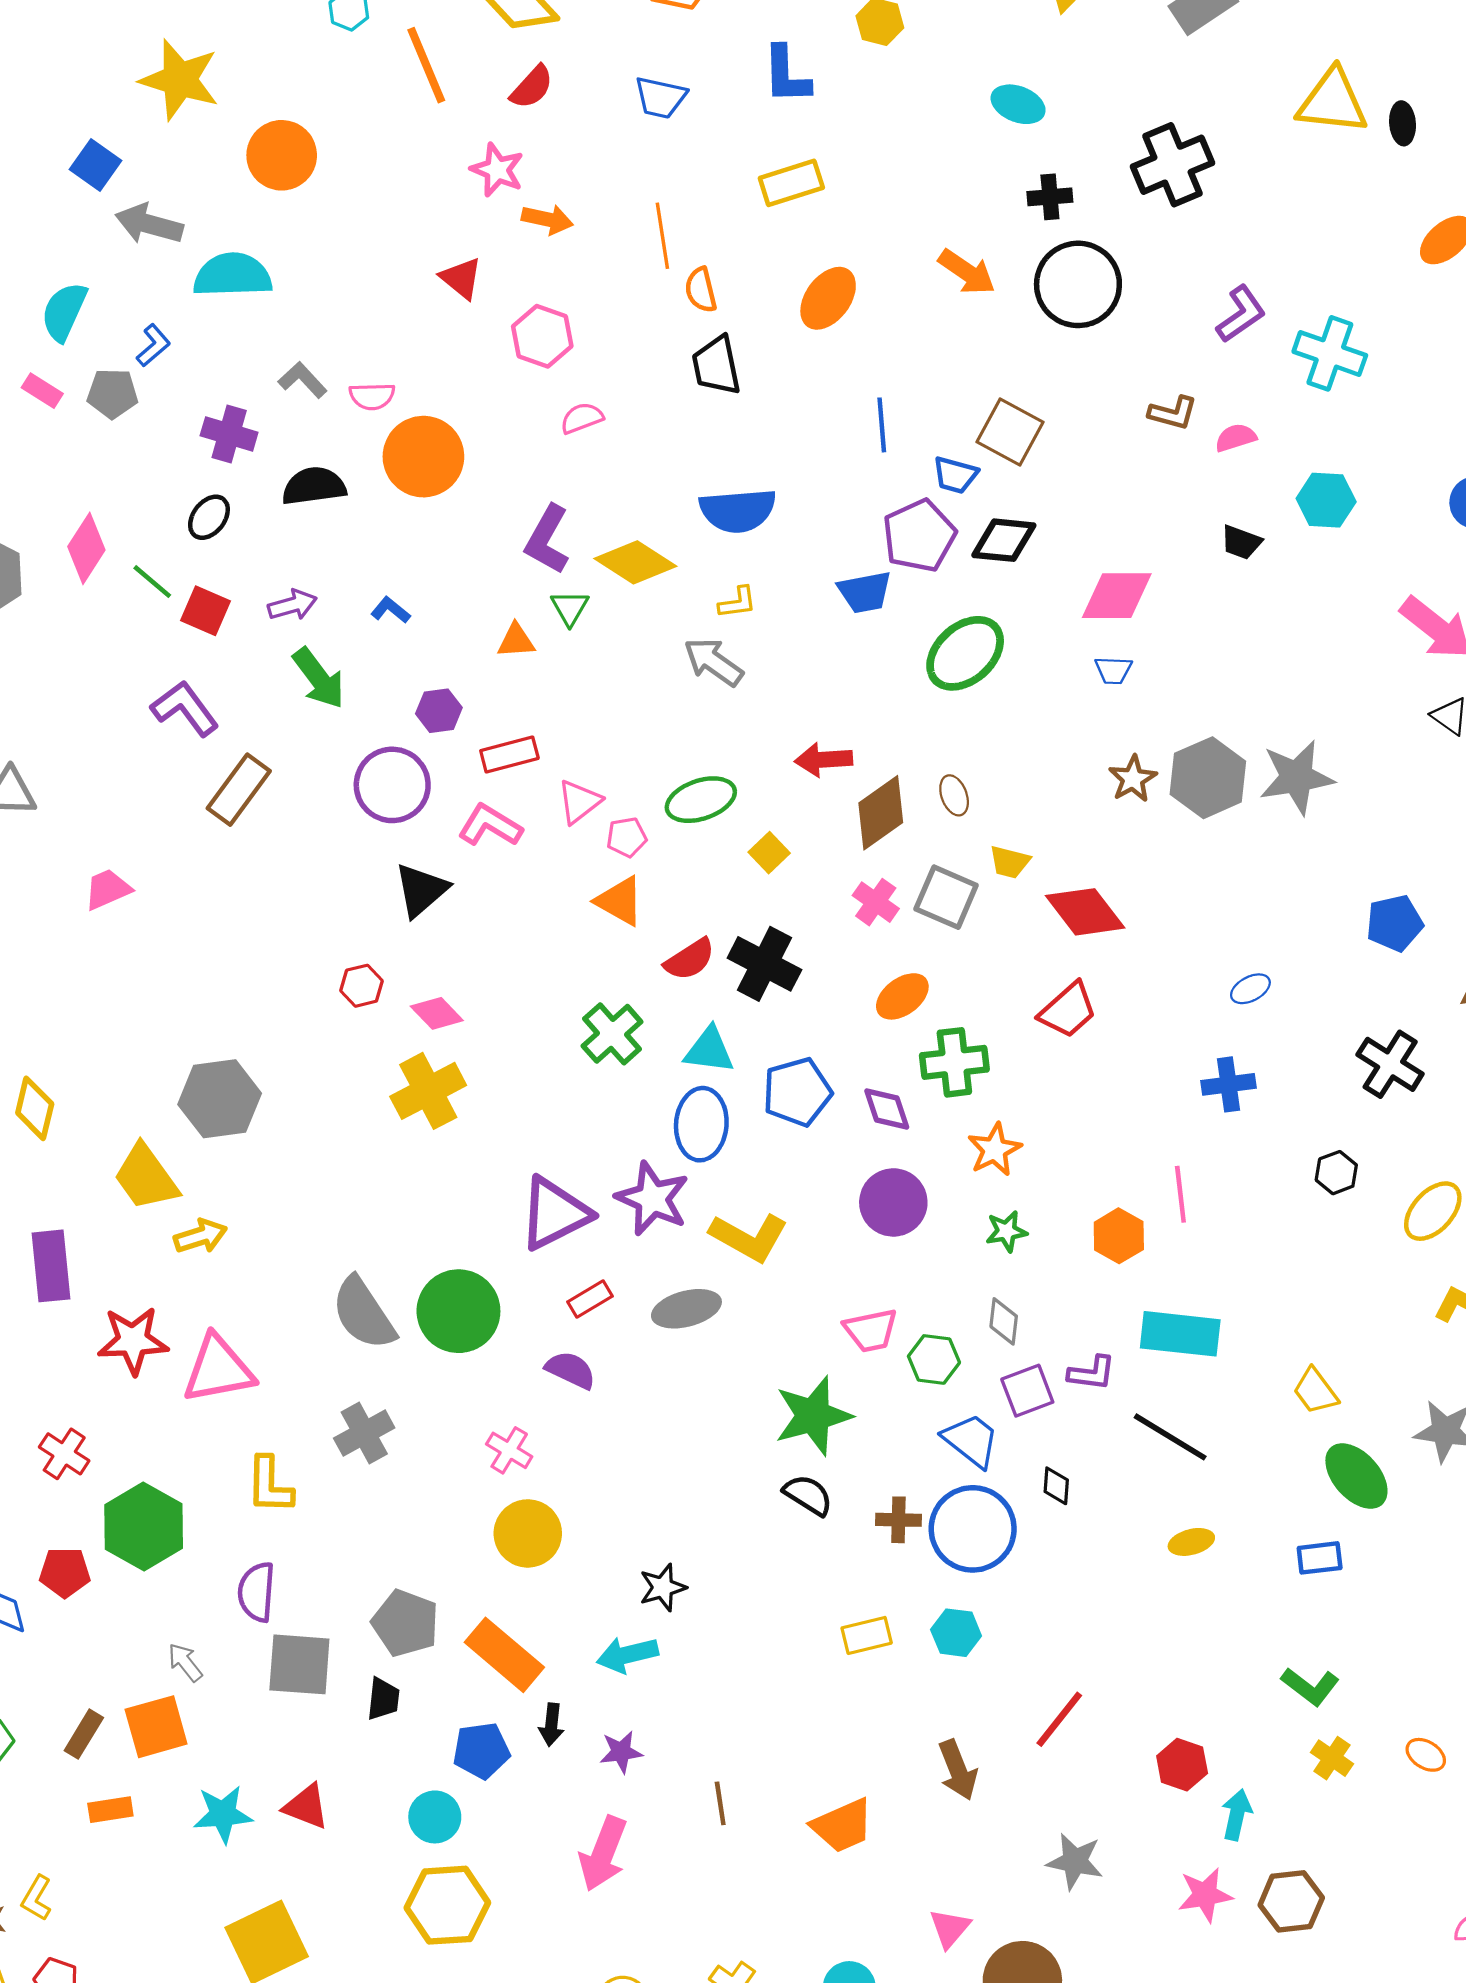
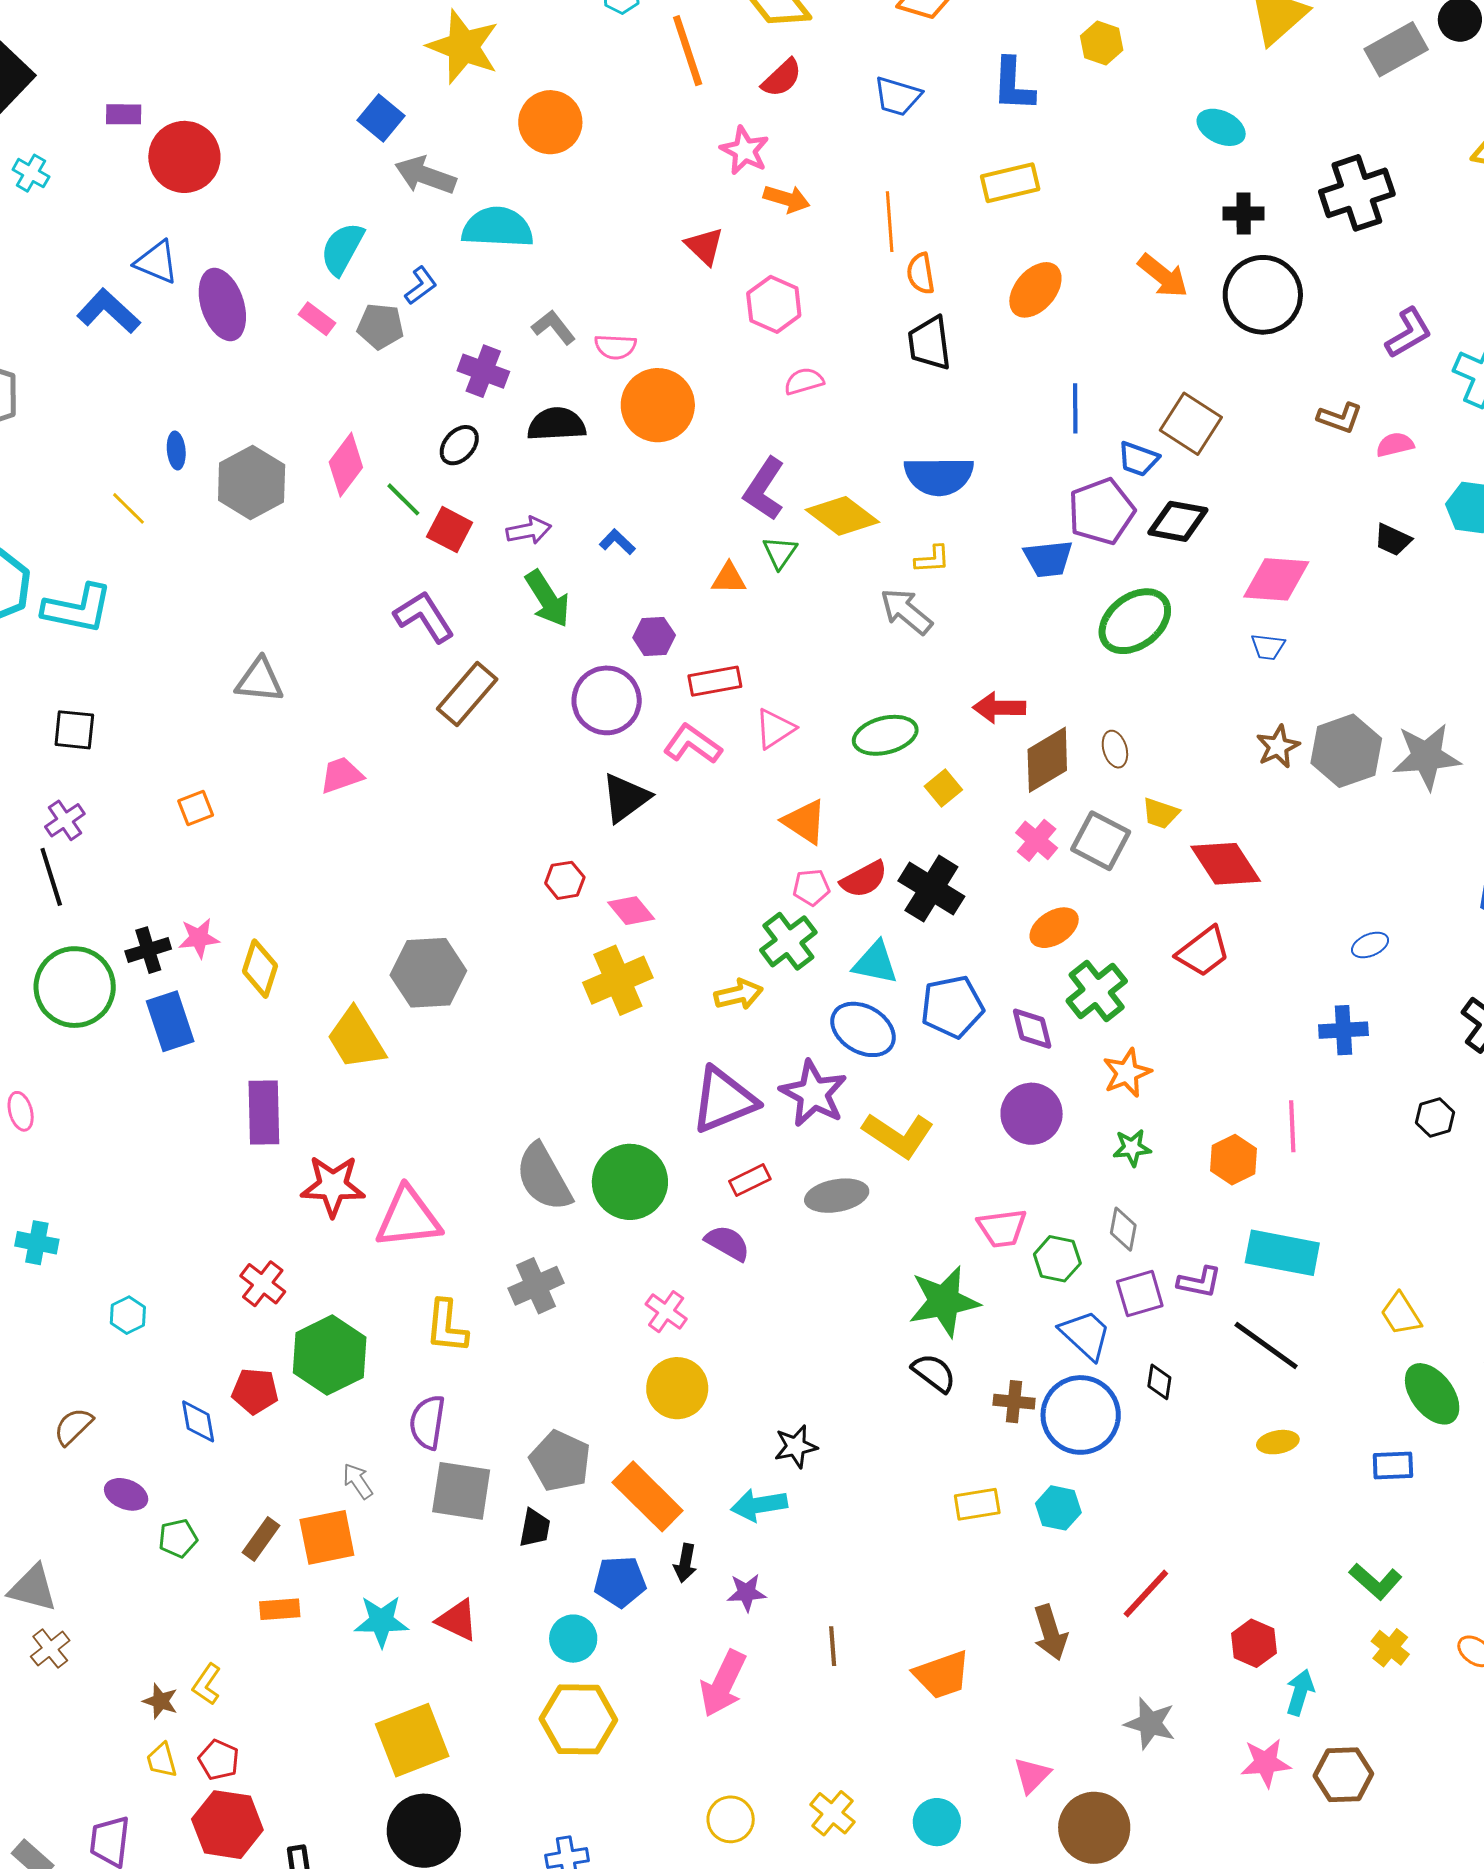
pink pentagon: (627, 837) -> (811, 887), moved
green cross: (954, 1062) -> (1097, 991), turned -36
blue ellipse: (701, 1124) -> (863, 1029), turned -68
yellow arrow: (200, 1236) -> (738, 994), moved

